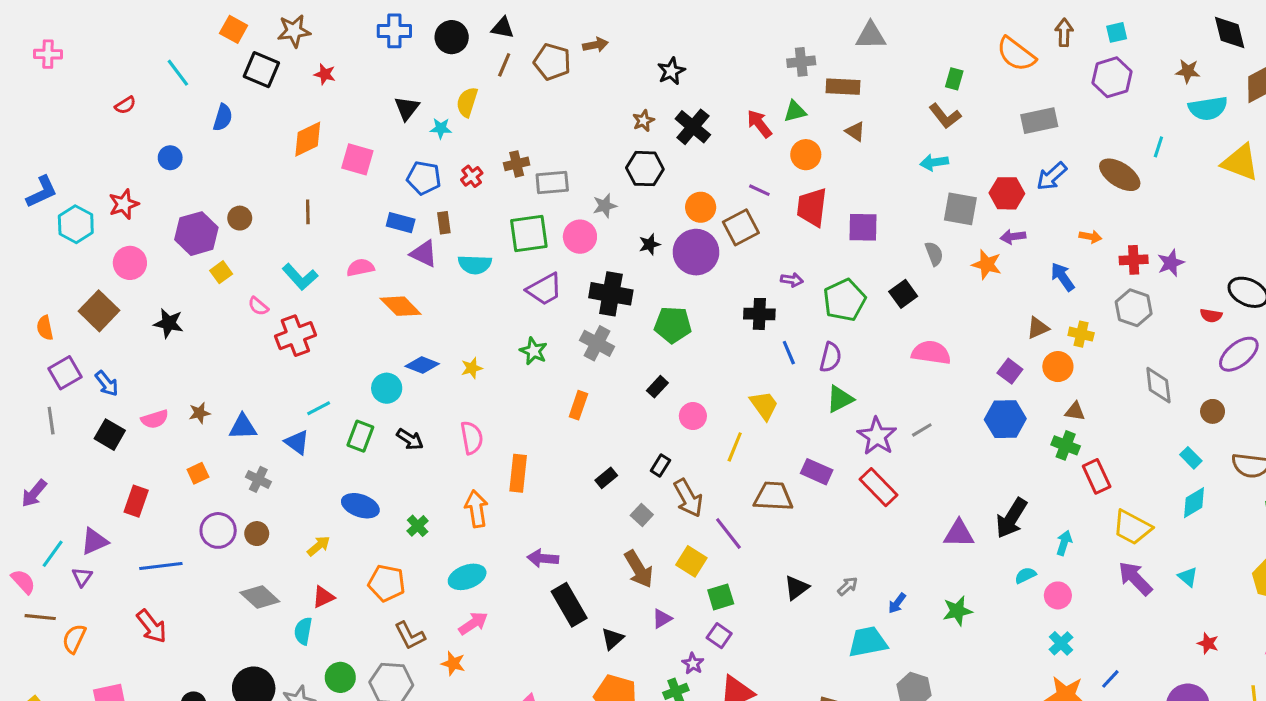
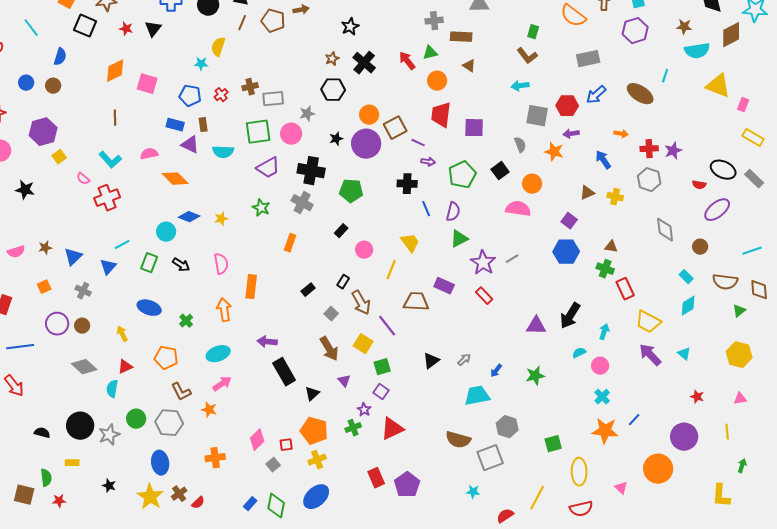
black triangle: (407, 108) -> (153, 29), moved
purple line: (759, 190) -> (418, 143), moved
brown circle: (240, 218) -> (53, 86), moved
orange circle: (1058, 367) -> (532, 184), moved
blue triangle: (243, 427) -> (73, 257), turned -42
blue triangle: (297, 442) -> (108, 267), turned 36
red rectangle: (878, 487) -> (484, 296), size x0.7
yellow arrow: (319, 546) -> (122, 334), turned -77
purple triangle: (662, 619) -> (344, 381), turned -40

